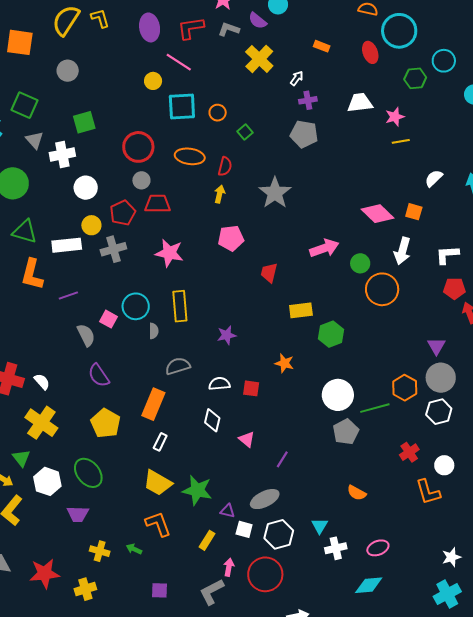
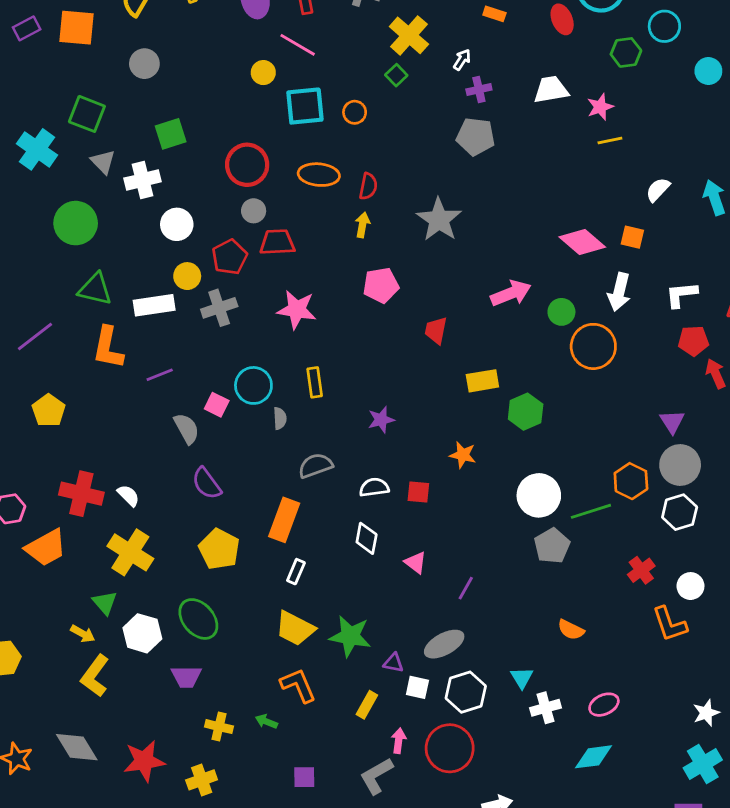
green square: (245, 132) -> (396, 75), moved
yellow rectangle: (180, 306) -> (315, 382), size x0.7

